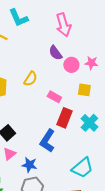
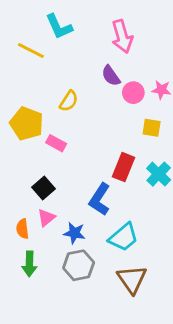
yellow semicircle: (30, 79) -> (69, 101), moved
pink rectangle: (54, 97) -> (56, 143), moved
cyan trapezoid: (82, 168) -> (124, 237), moved

